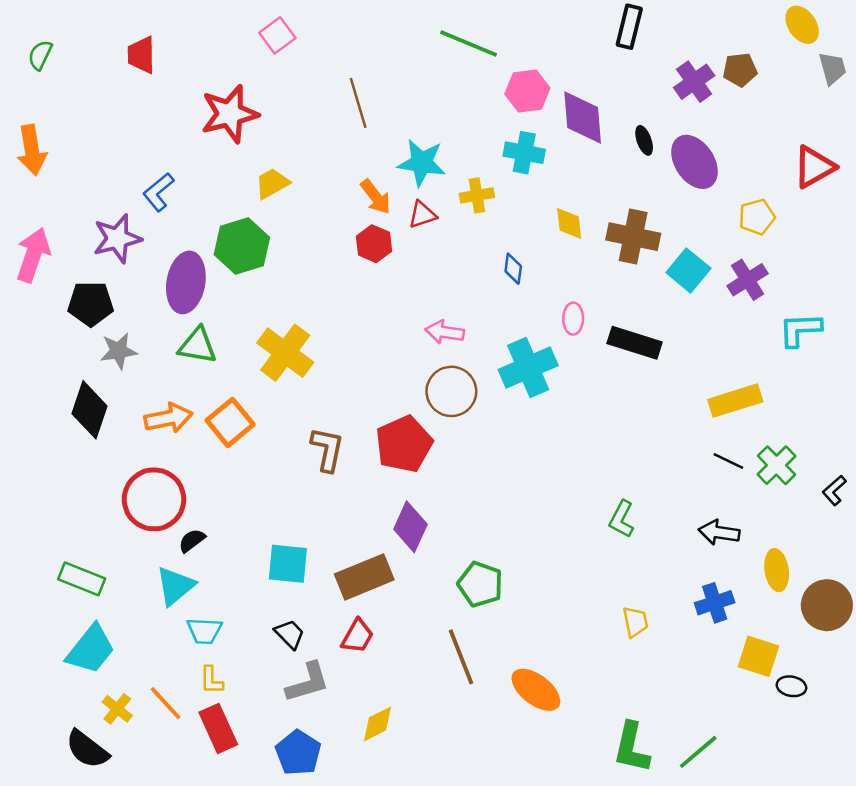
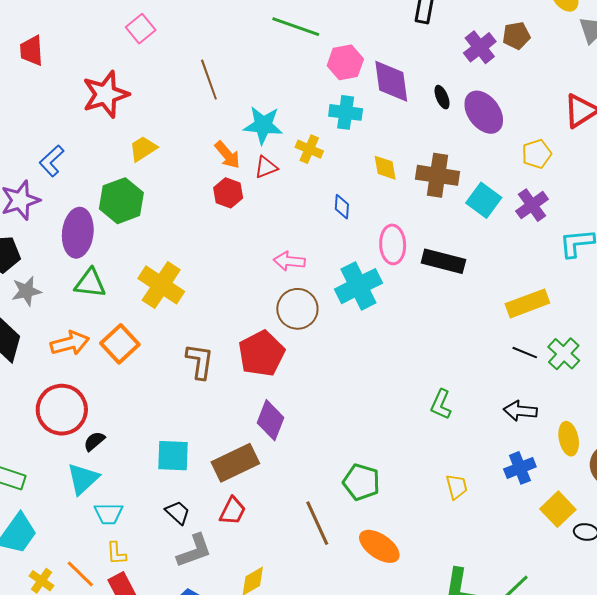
yellow cross: (477, 195) -> (309, 149), turned 36
pink ellipse: (573, 319) -> (393, 244), size x1.5
green pentagon: (480, 584) -> (361, 482), moved
yellow square: (758, 656) -> (558, 509), turned 32

